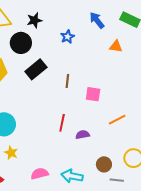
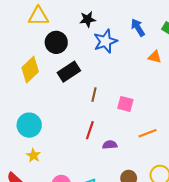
black star: (34, 20) -> (88, 19), moved
blue star: (67, 37) -> (105, 41), size x1.6
brown line: (67, 81) -> (94, 95), moved

